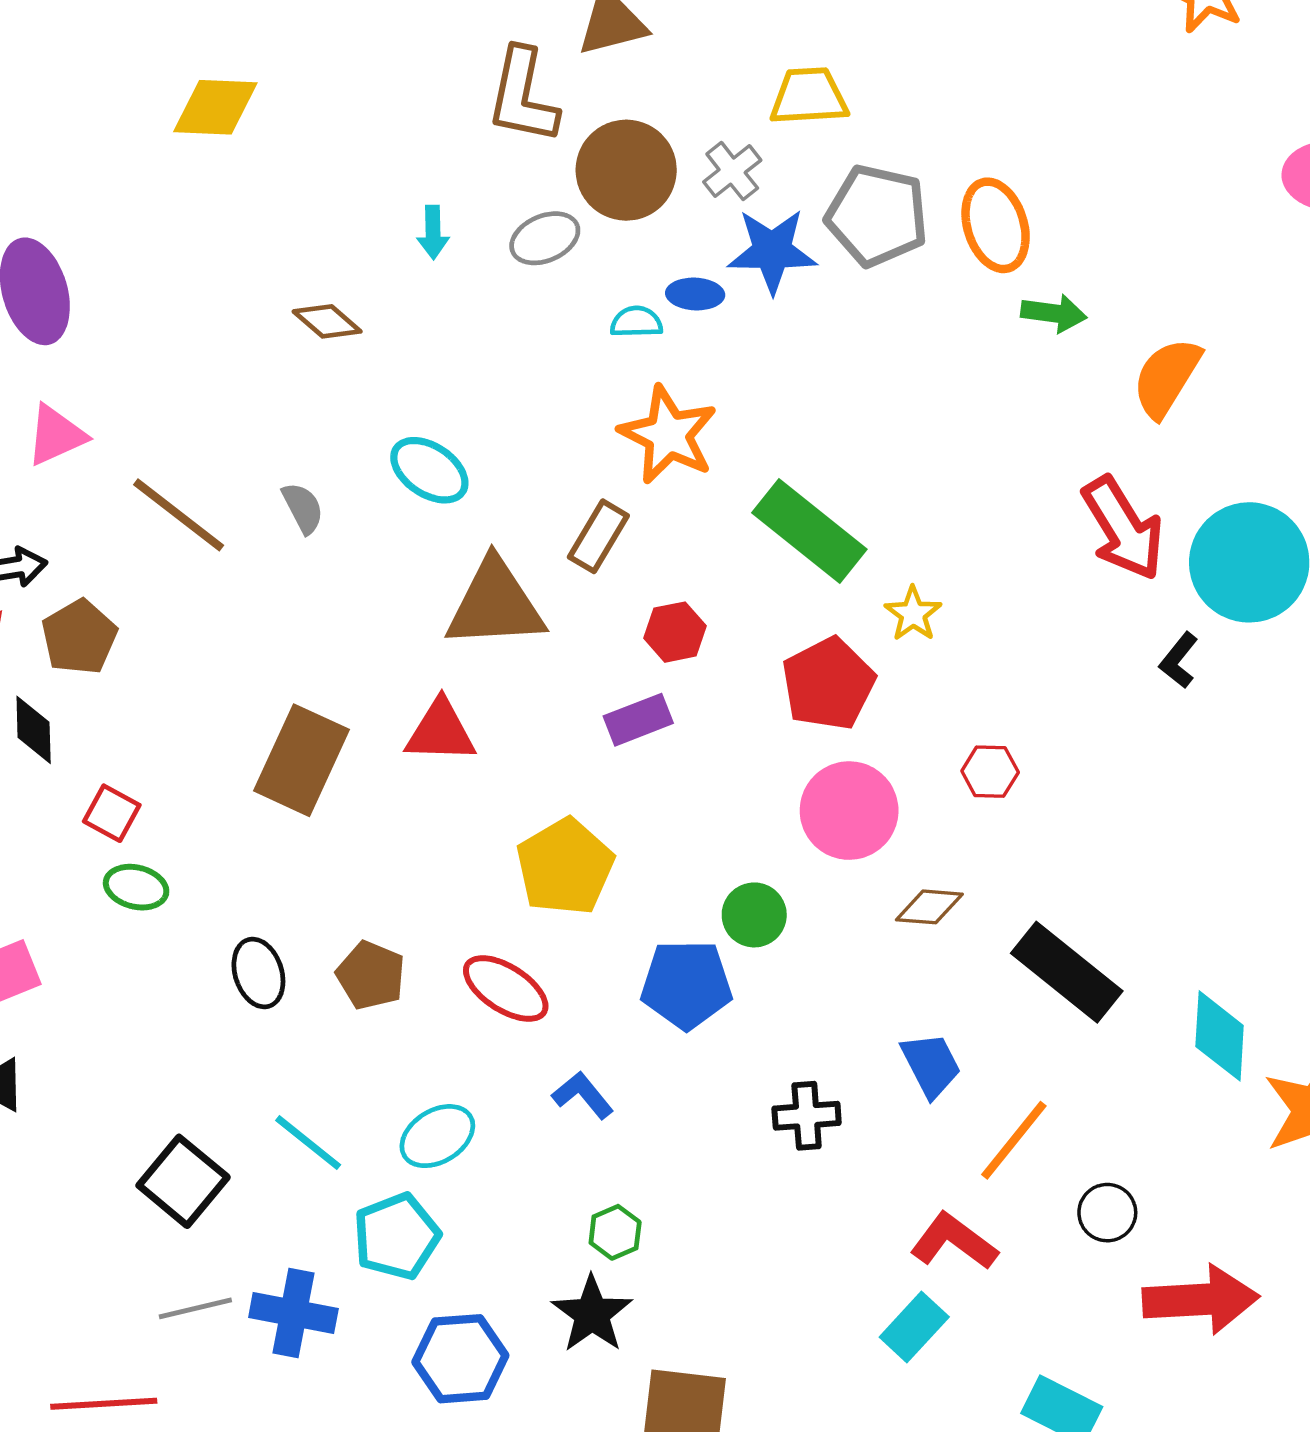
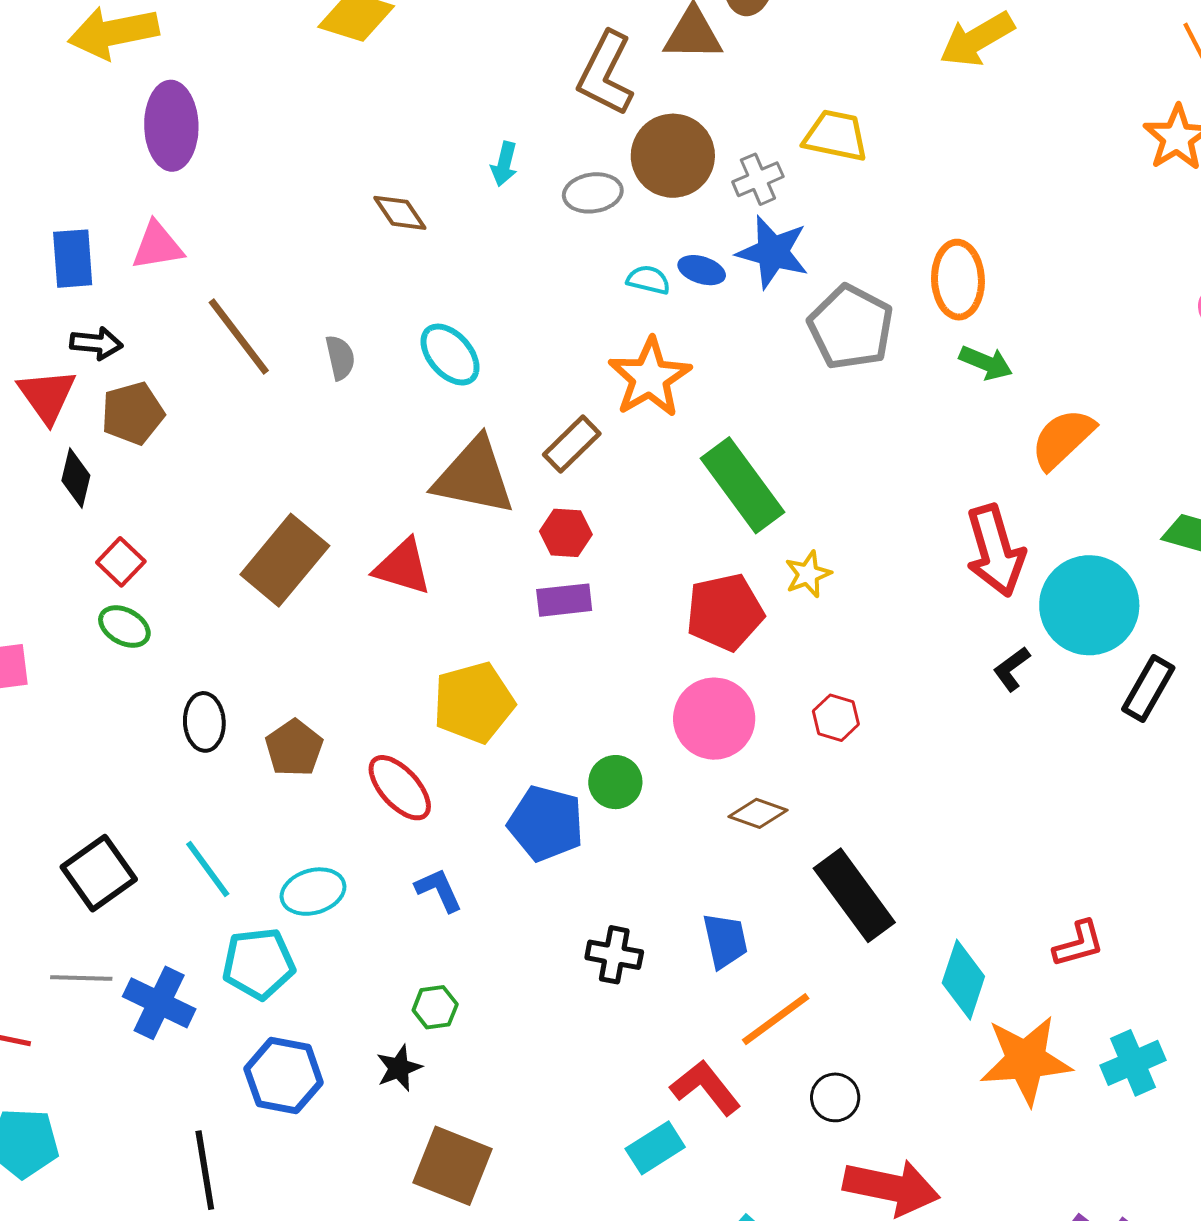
gray pentagon: (877, 216) -> (851, 327), moved
red hexagon: (675, 632) -> (566, 533), moved
black star: (592, 1314) -> (399, 1068), size x0.7

